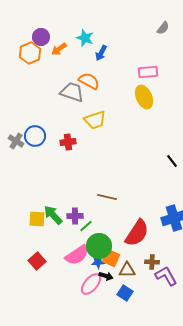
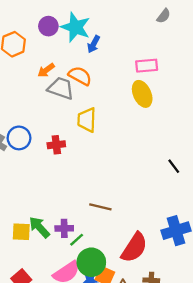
purple circle: (41, 37) -> (48, 26), moved
cyan star: (85, 38) -> (75, 27), size x1.5
orange arrow: (59, 49) -> (46, 70), moved
yellow trapezoid: (95, 120) -> (87, 120), turned 110

